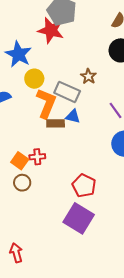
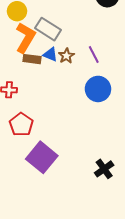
brown star: (88, 76) -> (66, 56), moved
red pentagon: (84, 186) -> (21, 124), moved

